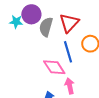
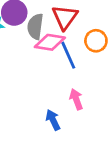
pink diamond: (54, 67) -> (50, 42), moved, turned -40

